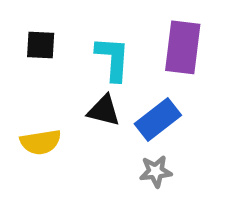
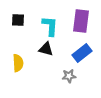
blue rectangle: (158, 120) -> (82, 53), moved
yellow semicircle: (41, 142) -> (18, 63), turned -84

